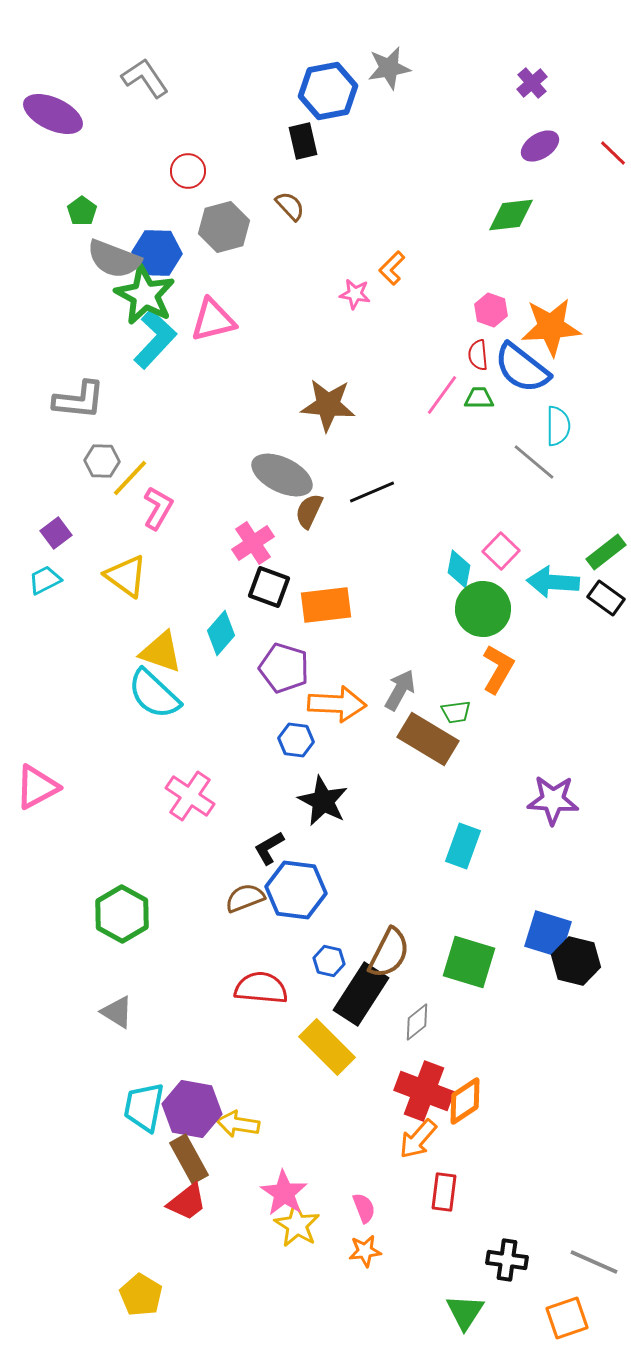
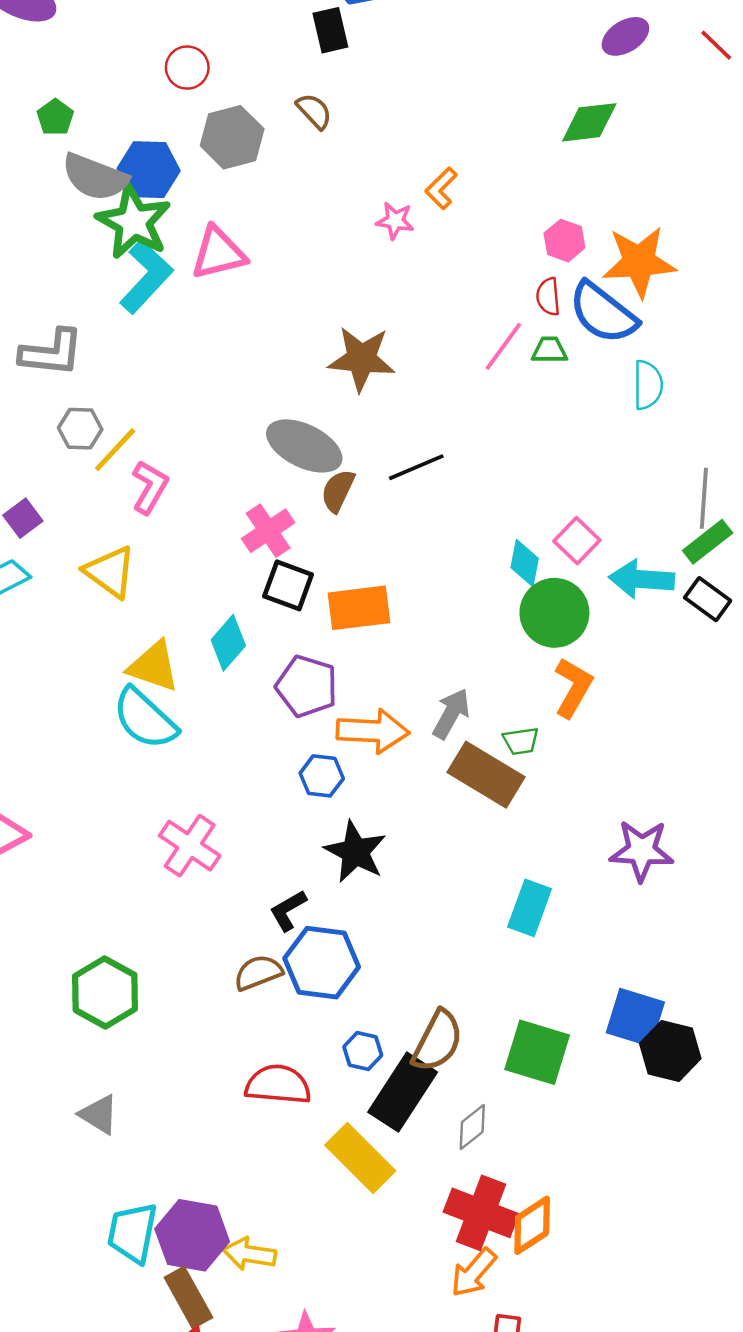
gray line: (534, 462) -> (704, 498), moved, turned 54

